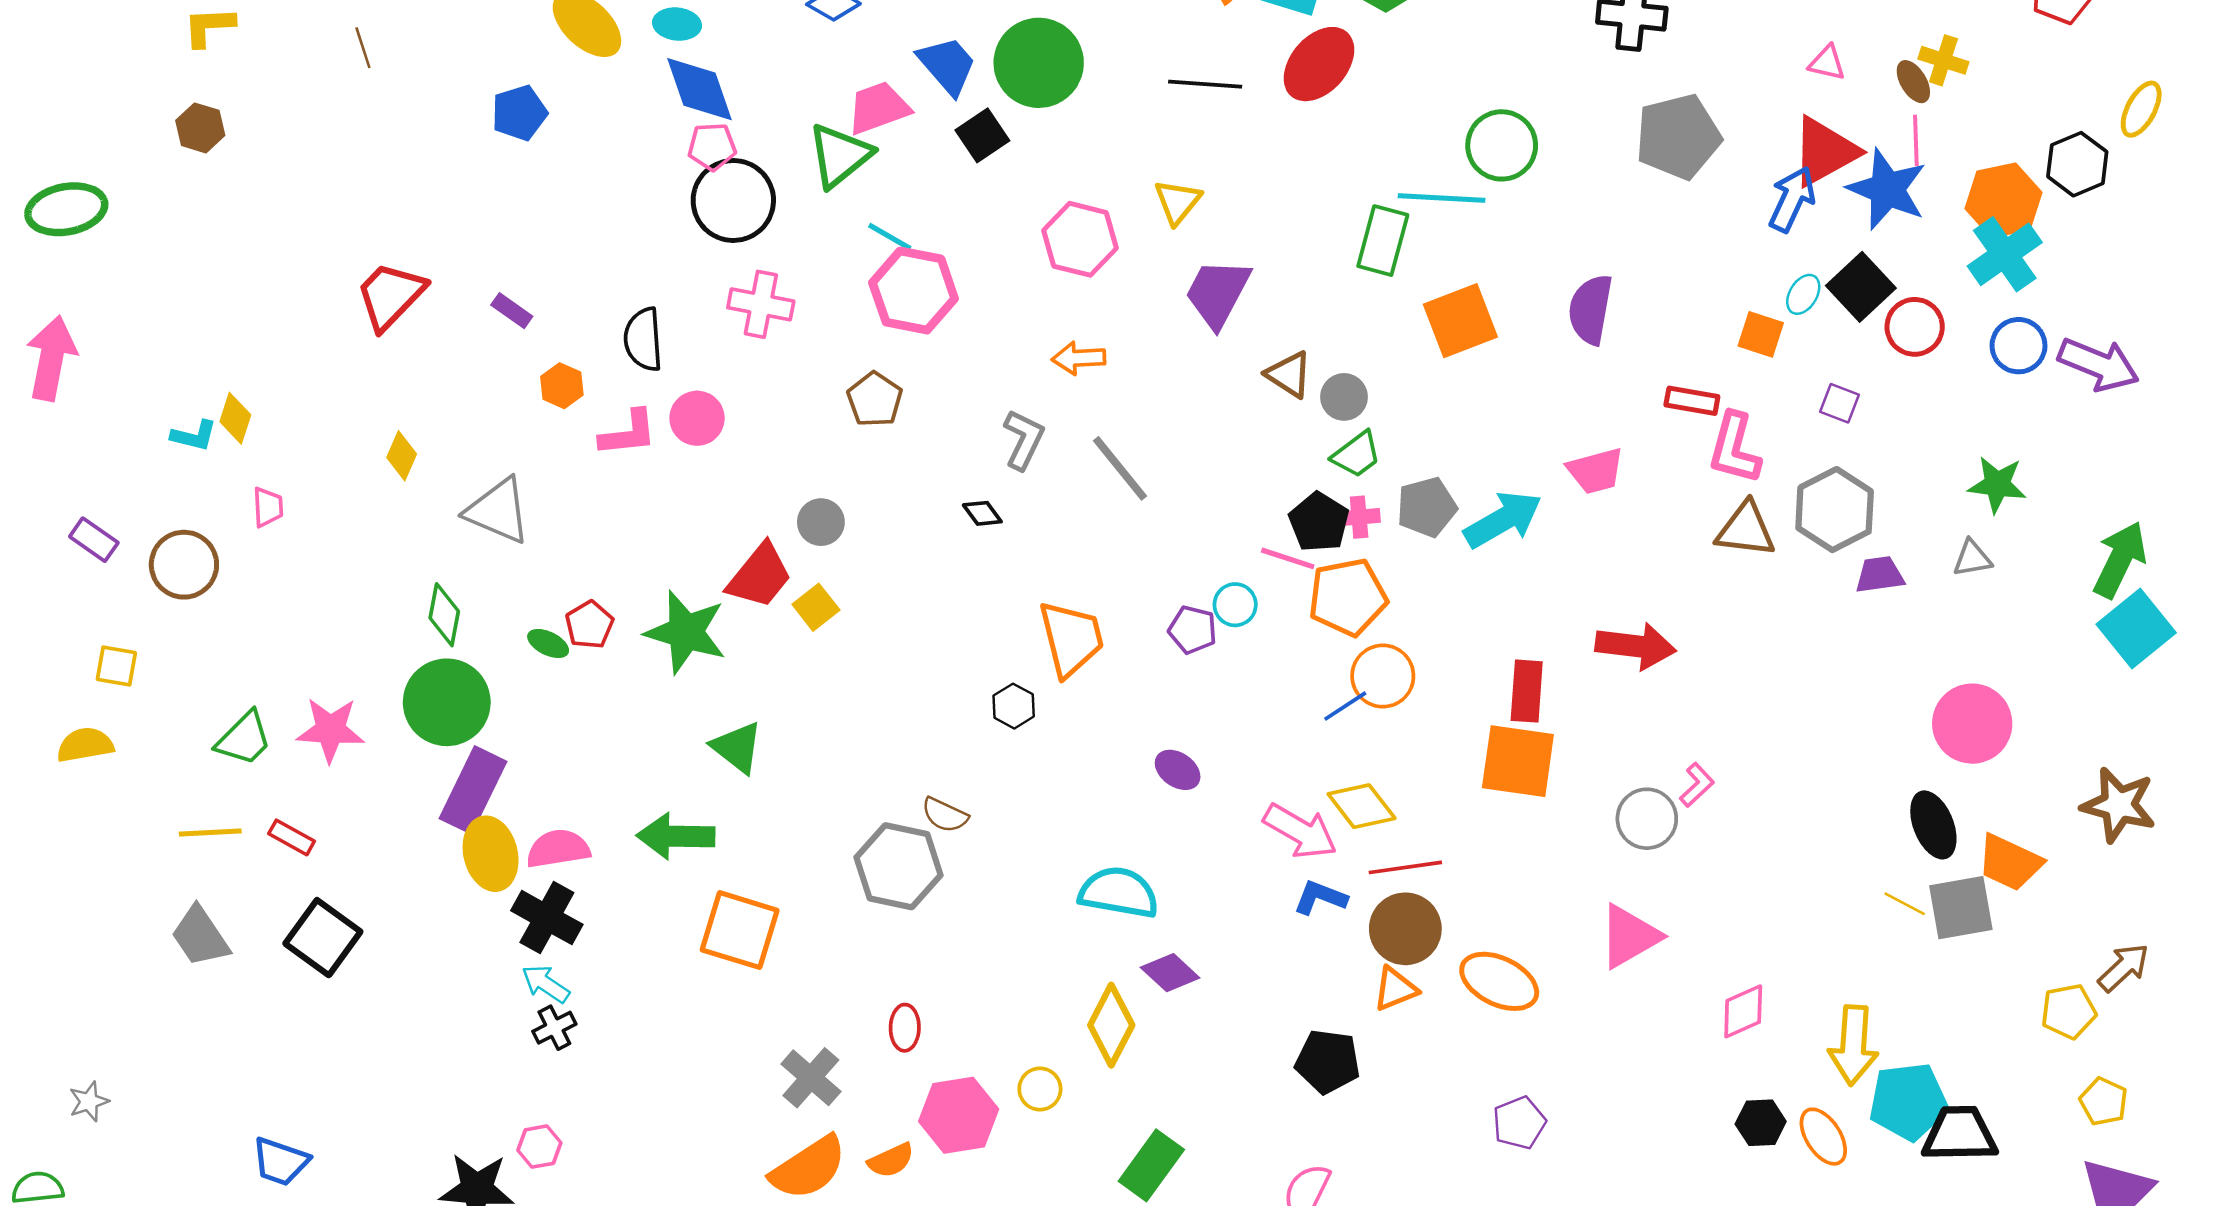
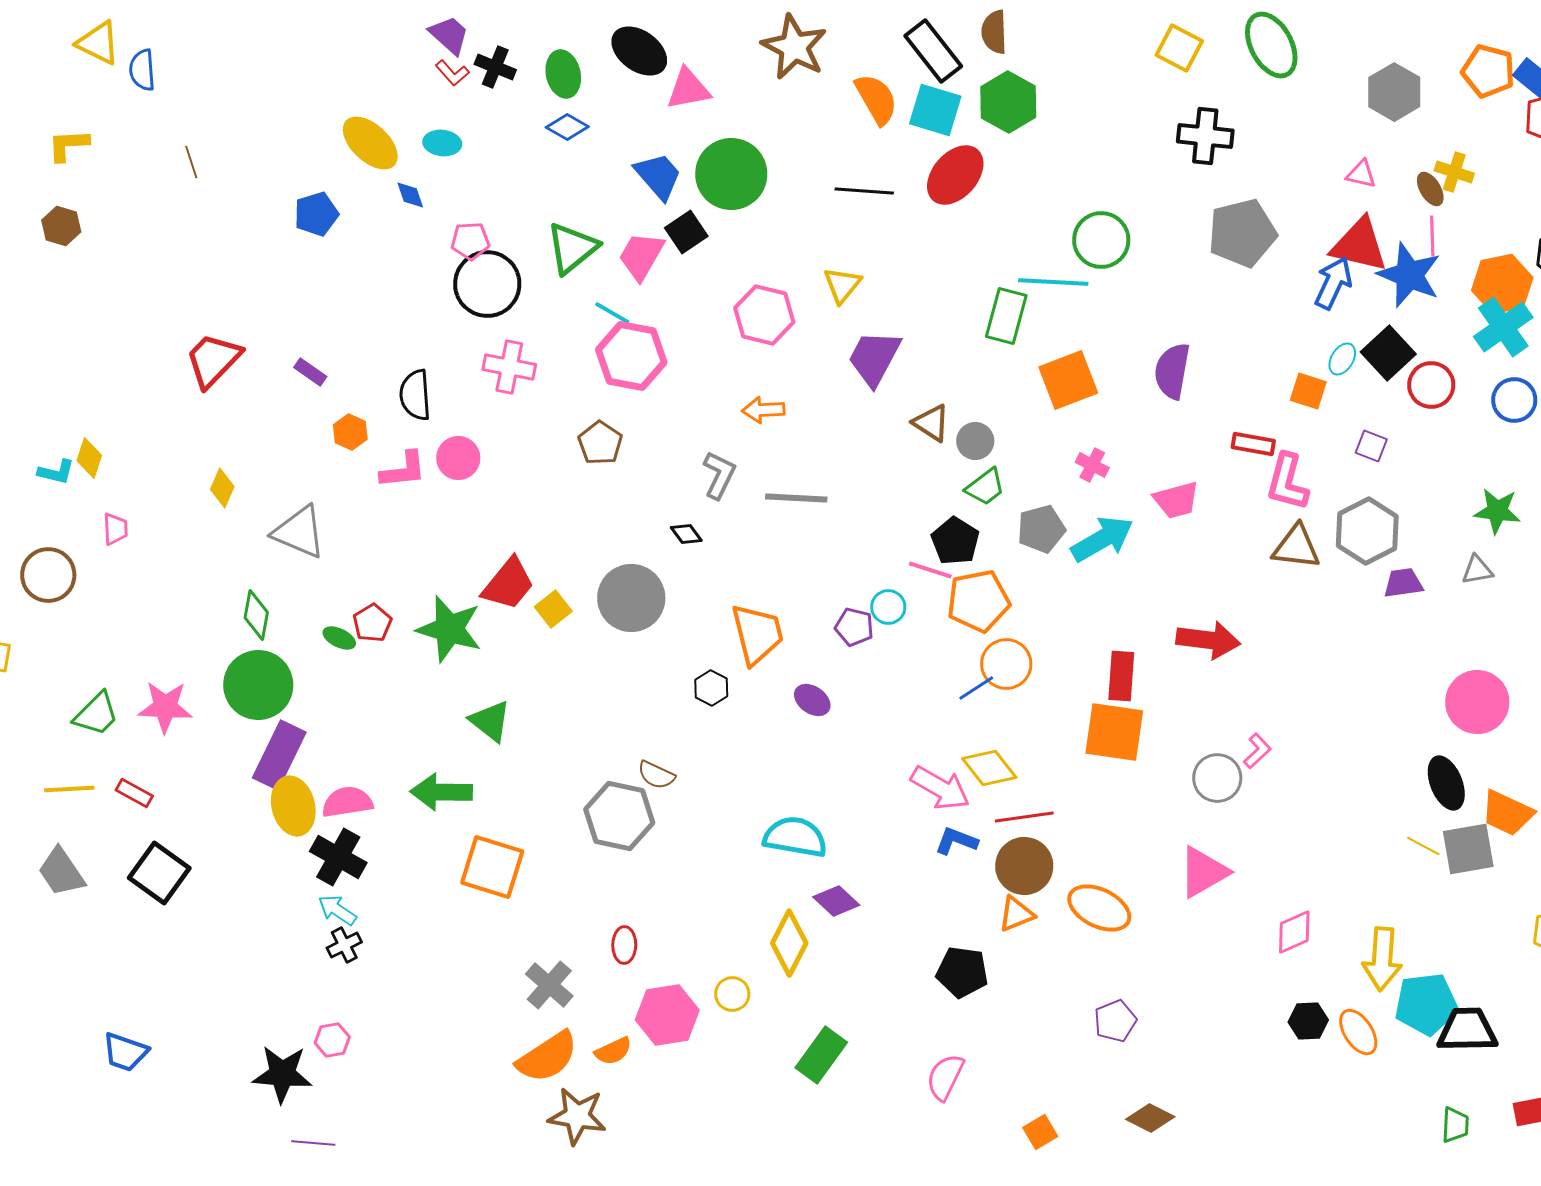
blue diamond: (700, 89) -> (410, 195), moved, size x0.5
pink trapezoid: (878, 108) -> (641, 256), moved, turned -40
red triangle: (1825, 152) -> (1359, 245), turned 42
gray line: (1120, 468) -> (796, 498), turned -48
pink cross: (1359, 517) -> (1092, 465), moved, turned 32
gray circle: (821, 522) -> (631, 598), moved, size x1.8
purple ellipse: (1178, 770) -> (812, 700), moved

